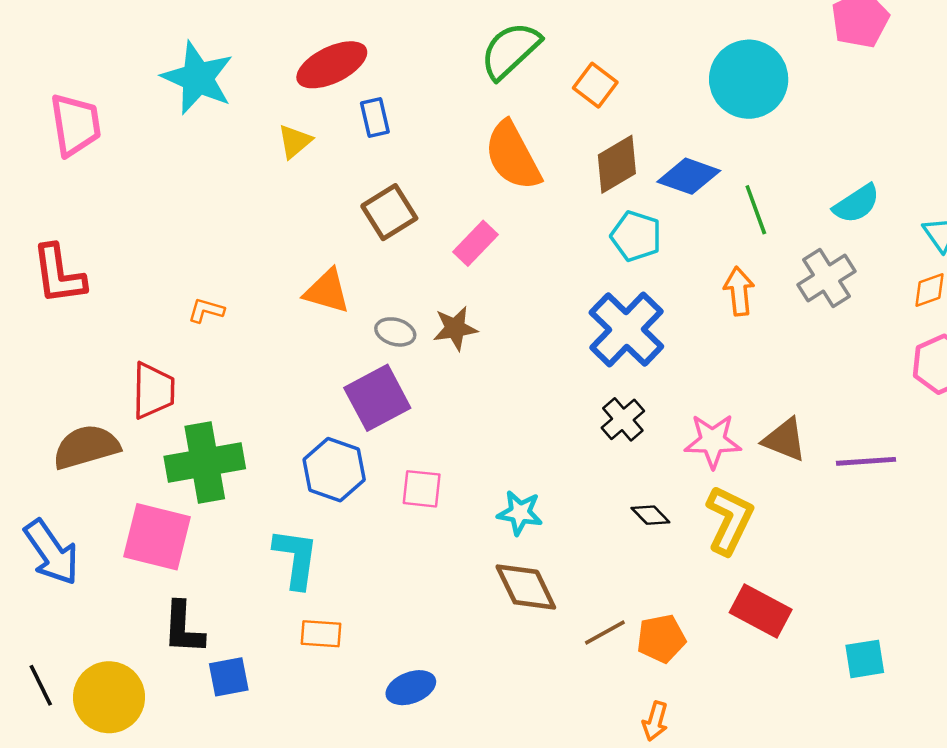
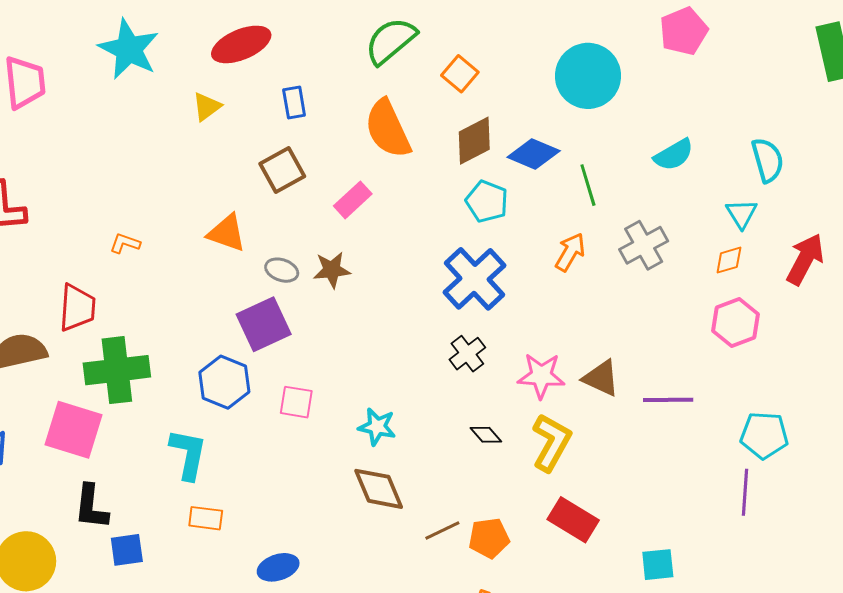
blue rectangle: (375, 118) -> (294, 103), moved
cyan semicircle: (856, 204) -> (674, 155), moved
orange arrow: (739, 291) -> (570, 252), turned 33

